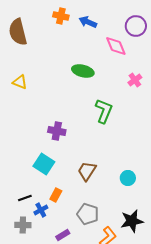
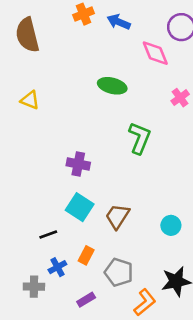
orange cross: (61, 16) -> (83, 14), turned -35
cyan square: (44, 164) -> (80, 207), moved
orange rectangle: (56, 195) -> (86, 255), moved
black line: (25, 198) -> (48, 234), moved

